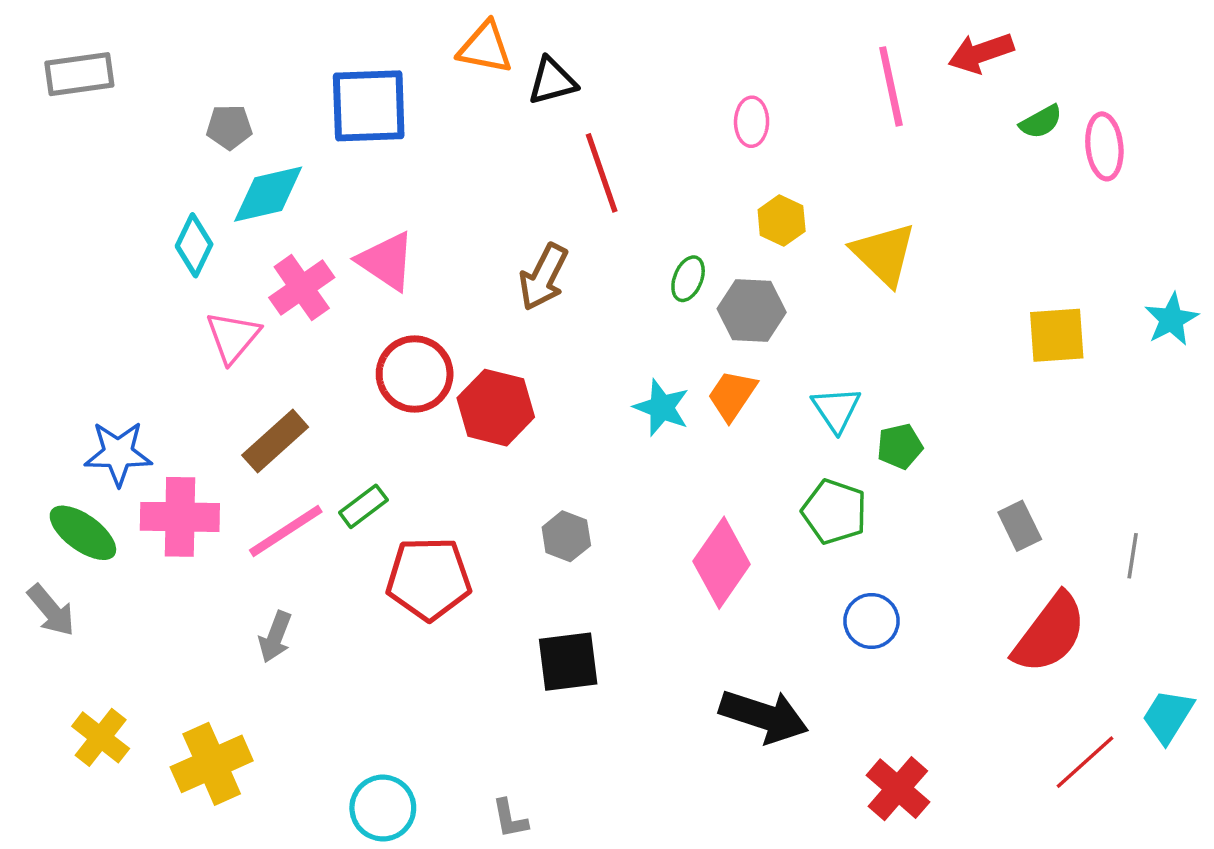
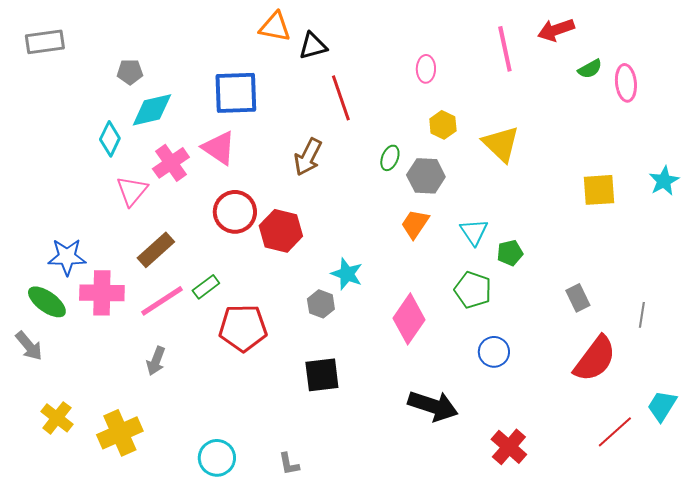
blue square: (369, 106) -> (236, 93), moved
cyan star: (662, 408) -> (347, 274), moved

